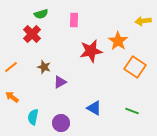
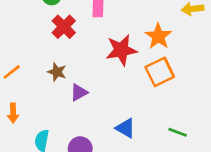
red cross: (32, 34) -> (64, 27), moved
orange square: (135, 67) -> (160, 72), moved, turned 30
orange arrow: (12, 97) -> (13, 113), turned -128

